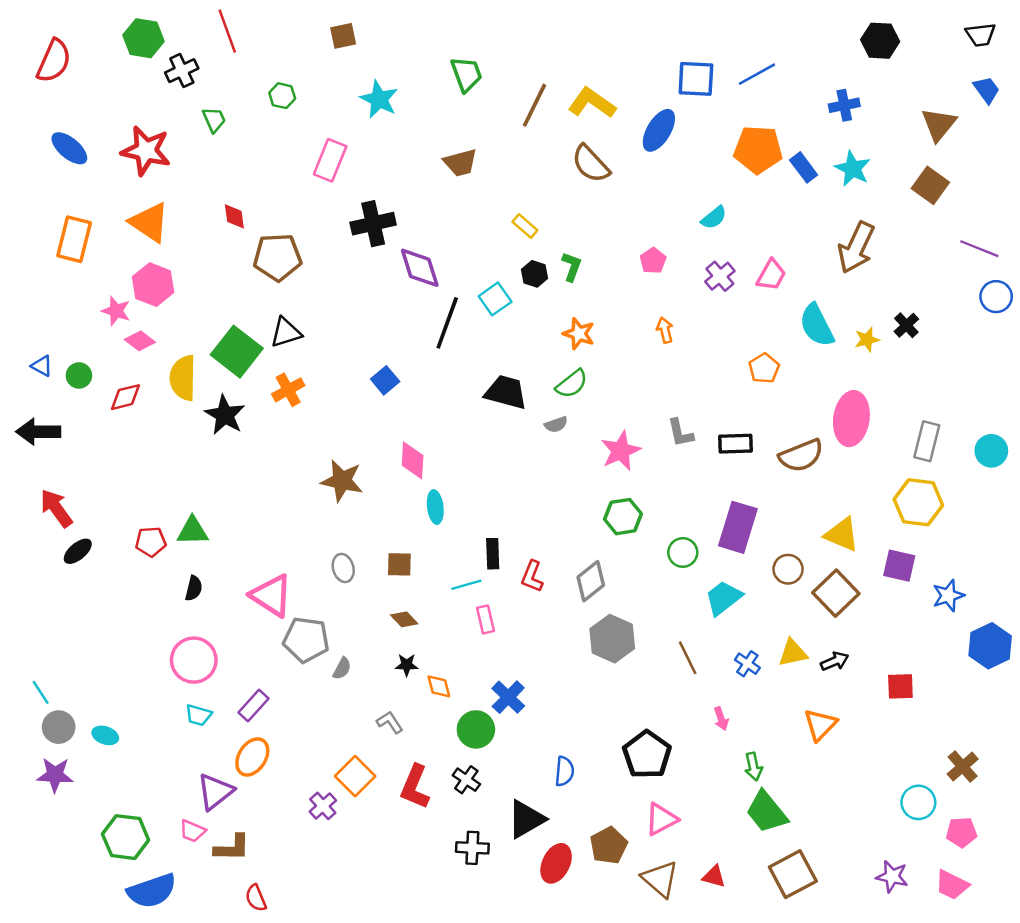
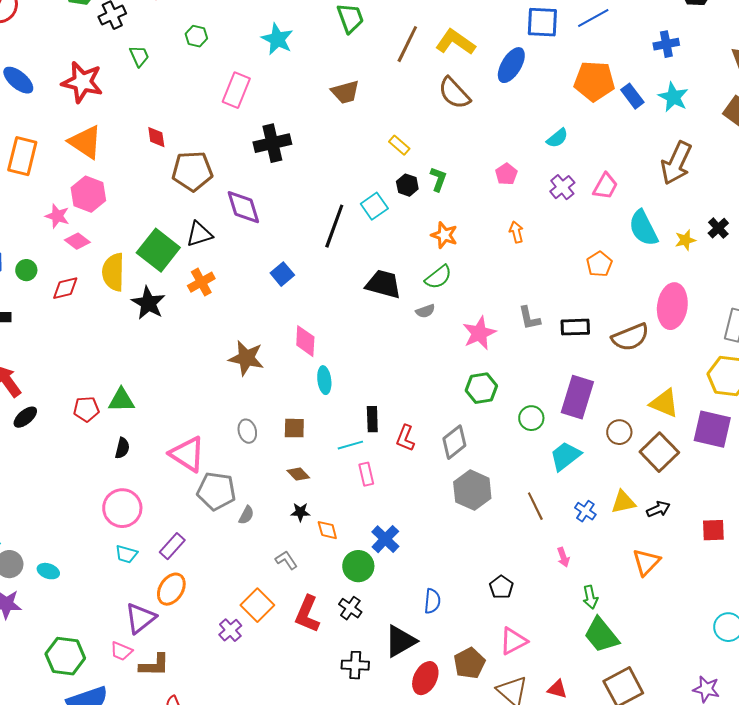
purple diamond: (420, 268) -> (243, 207), moved
purple square: (899, 566) -> (712, 429), size x1.4
black pentagon: (647, 755) -> (501, 587), size x0.6

